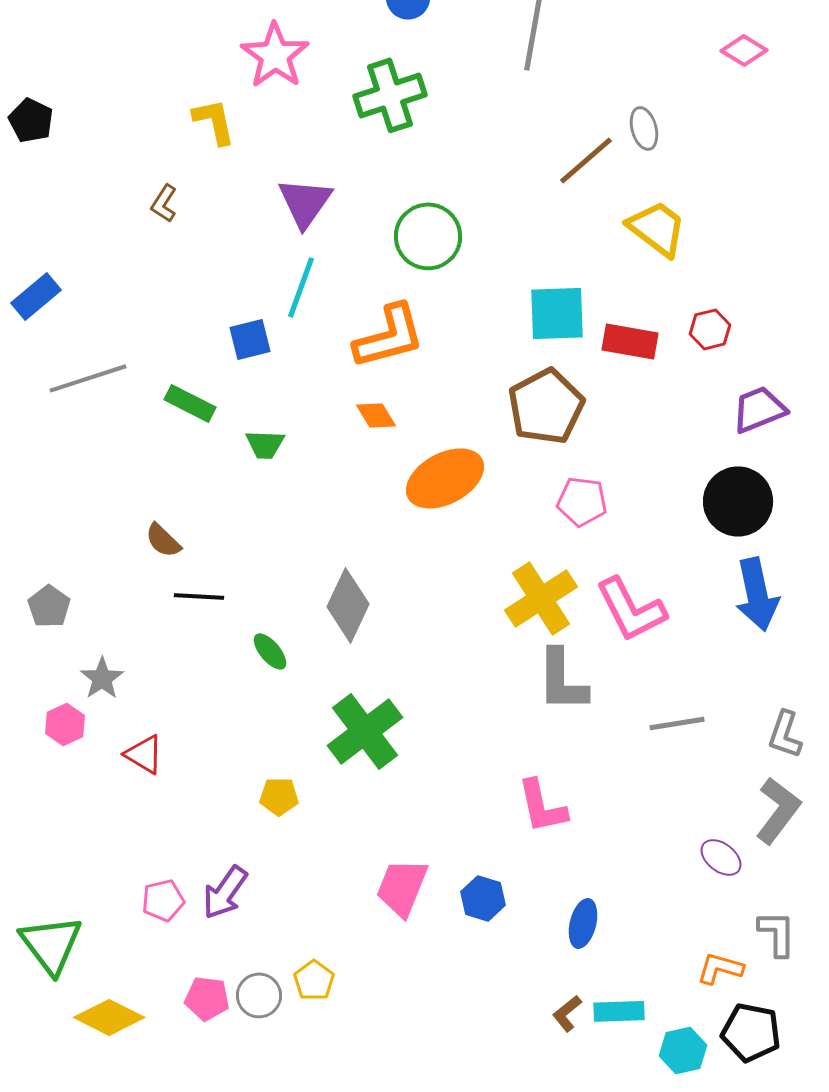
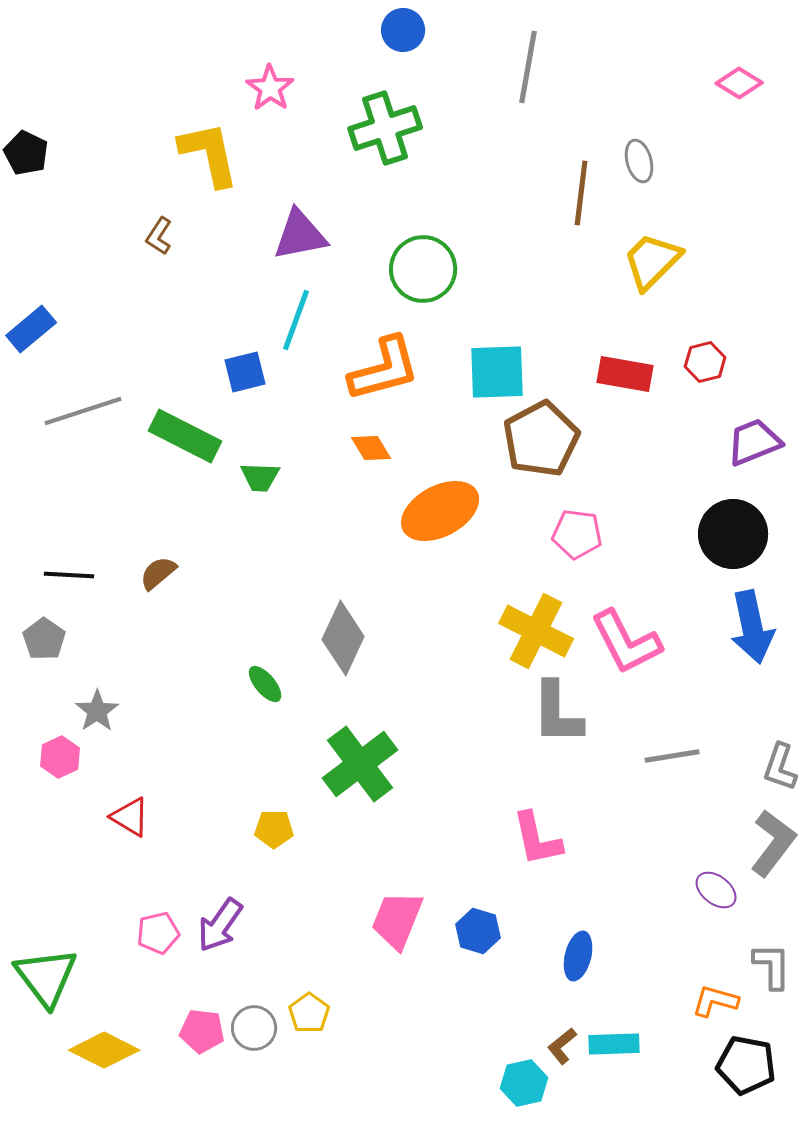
pink star: (275, 55) -> (270, 88), size x0.7
yellow L-shape: (214, 121) -> (209, 154), size x1.4
brown line: (586, 160) -> (581, 193), turned -42
purple triangle: (305, 202) -> (300, 235), turned 44
yellow trapezoid: (657, 228) -> (652, 261), turned -82
cyan square: (557, 313) -> (497, 372), moved
green rectangle: (190, 403) -> (185, 436), size x1.4
brown semicircle: (163, 540) -> (158, 573), turned 96
black line: (199, 596) -> (69, 575), moved
yellow cross: (541, 598) -> (536, 631), turned -30
red triangle: (144, 754) -> (130, 817), moved
cyan hexagon: (683, 1050) -> (524, 1083), moved

